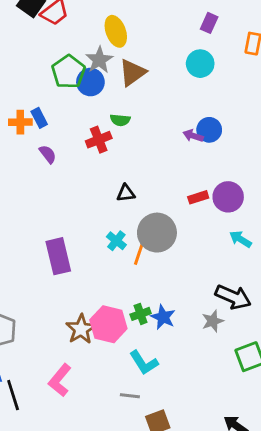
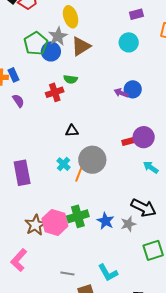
purple rectangle: (209, 23) -> (136, 14), turned 48
red rectangle: (198, 197) -> (129, 141), moved
green cross: (141, 314) -> (78, 216), size x1.5
blue star: (163, 317) -> (106, 221), moved
cyan L-shape: (144, 363) -> (108, 273), moved

